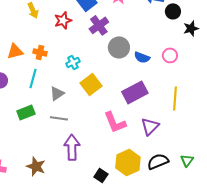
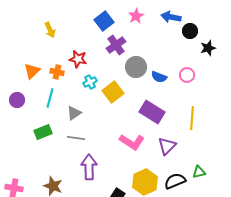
red star: (63, 20) -> (78, 59), moved, turned 30
orange triangle: (15, 51) -> (32, 71), turned -30
yellow square: (91, 84) -> (113, 92), moved
purple rectangle: (135, 92) -> (152, 112), turned 60
pink L-shape: (115, 122) -> (132, 142), turned -35
green triangle: (187, 160) -> (199, 172), moved, turned 40

